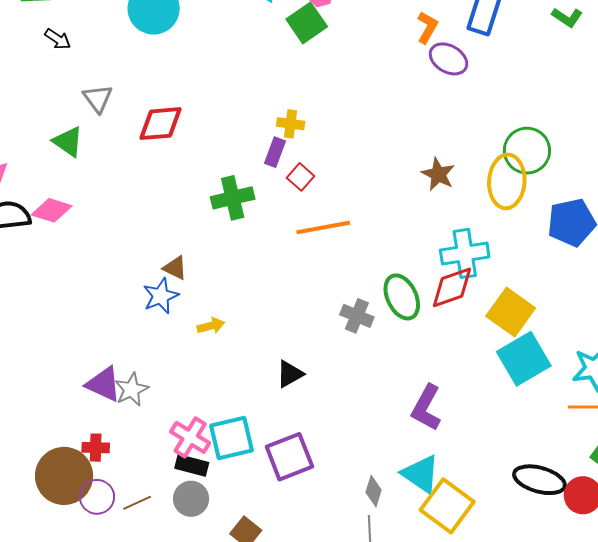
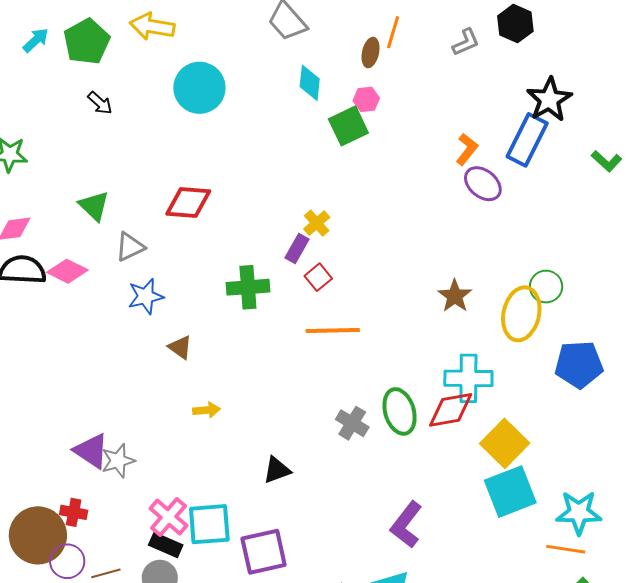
gray triangle: (98, 98) -> (130, 247), moved, turned 32
yellow cross: (291, 124) -> (317, 223), turned 32
green circle: (527, 151) -> (546, 287), size x0.7
blue star: (161, 296) -> (146, 296), moved

